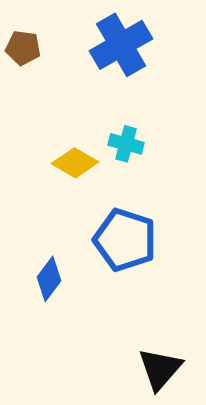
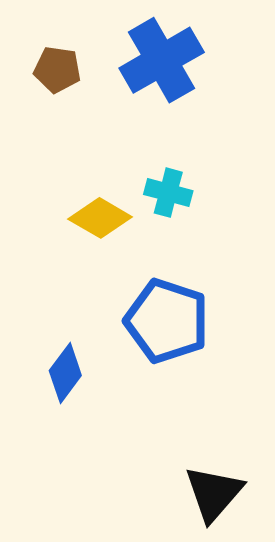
brown pentagon: (23, 48) -> (57, 70), moved

